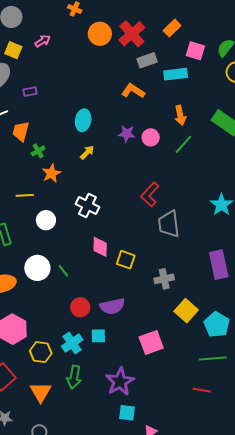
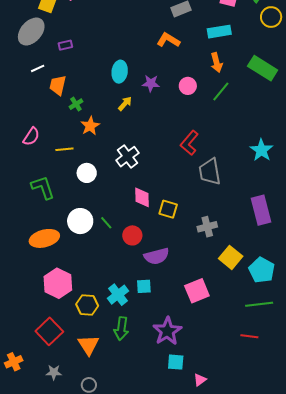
cyan rectangle: (176, 74) -> (219, 32), moved
purple star: (127, 134) -> (151, 83), moved
white cross: (87, 205) -> (128, 157), turned 30
red circle: (80, 307) -> (132, 235), moved

